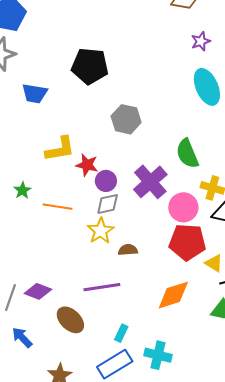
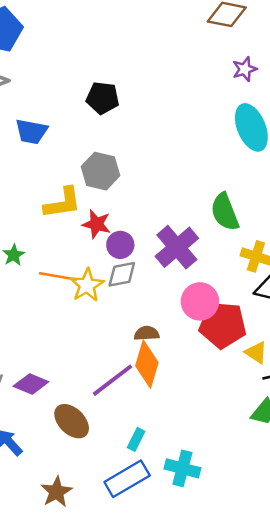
black pentagon: (90, 66) -> (103, 98), size x0.7
gray hexagon: (126, 119) -> (101, 171), moved
pink circle: (183, 207) -> (200, 301), moved
yellow star: (101, 231) -> (87, 285), moved
purple line: (102, 287) -> (113, 380), turned -30
orange diamond: (173, 295) -> (147, 364), moved, turned -57

